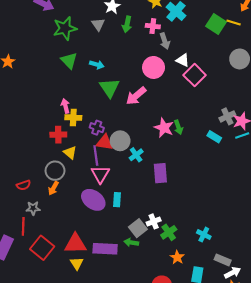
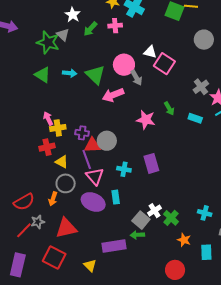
green arrow: (127, 24) -> (90, 29), turned 42
green star: (65, 28) -> (48, 42), moved, turned -30
gray arrow: (165, 41) -> (136, 78), moved
green triangle: (109, 88) -> (95, 75), moved
pink arrow: (136, 96) -> (113, 95), turned 30
gray cross: (227, 116) -> (201, 87), moved
green arrow: (178, 127) -> (169, 109), moved
cyan cross: (136, 155) -> (124, 169), moved, turned -32
gray circle: (55, 171) -> (66, 183), moved
red semicircle: (24, 185) -> (24, 202), size x1.5
red line: (23, 226) -> (24, 230), moved, turned 54
red triangle: (75, 244) -> (66, 228), moved

